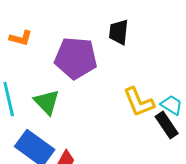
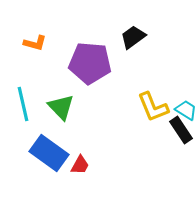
black trapezoid: (119, 32) -> (133, 37), turned 48

